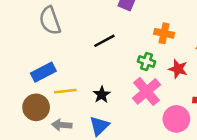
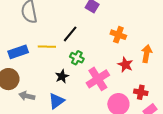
black line: (104, 41) -> (70, 34), turned -30
green cross: (146, 62) -> (77, 58), moved
yellow line: (65, 91) -> (47, 47), moved

